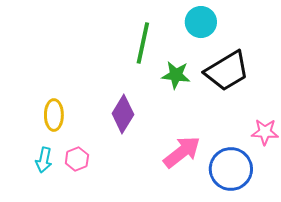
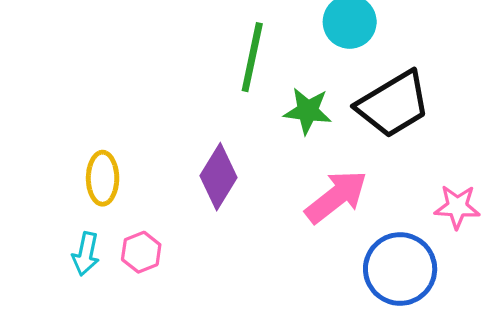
pink arrow: (182, 152) -> (336, 197), moved

